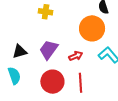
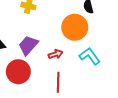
red circle: (52, 82) -> (18, 72), moved

